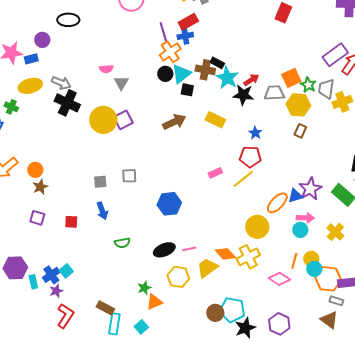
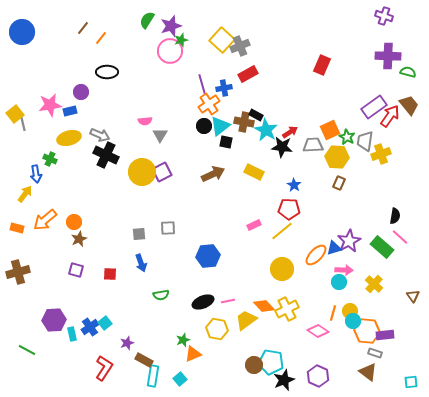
red rectangle: (188, 22) -> (248, 74), moved
yellow circle: (257, 227) -> (282, 269), moved
purple star: (56, 291) -> (127, 343), moved

